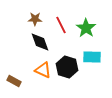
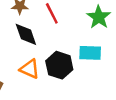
green star: (86, 28) -> (99, 17), moved

